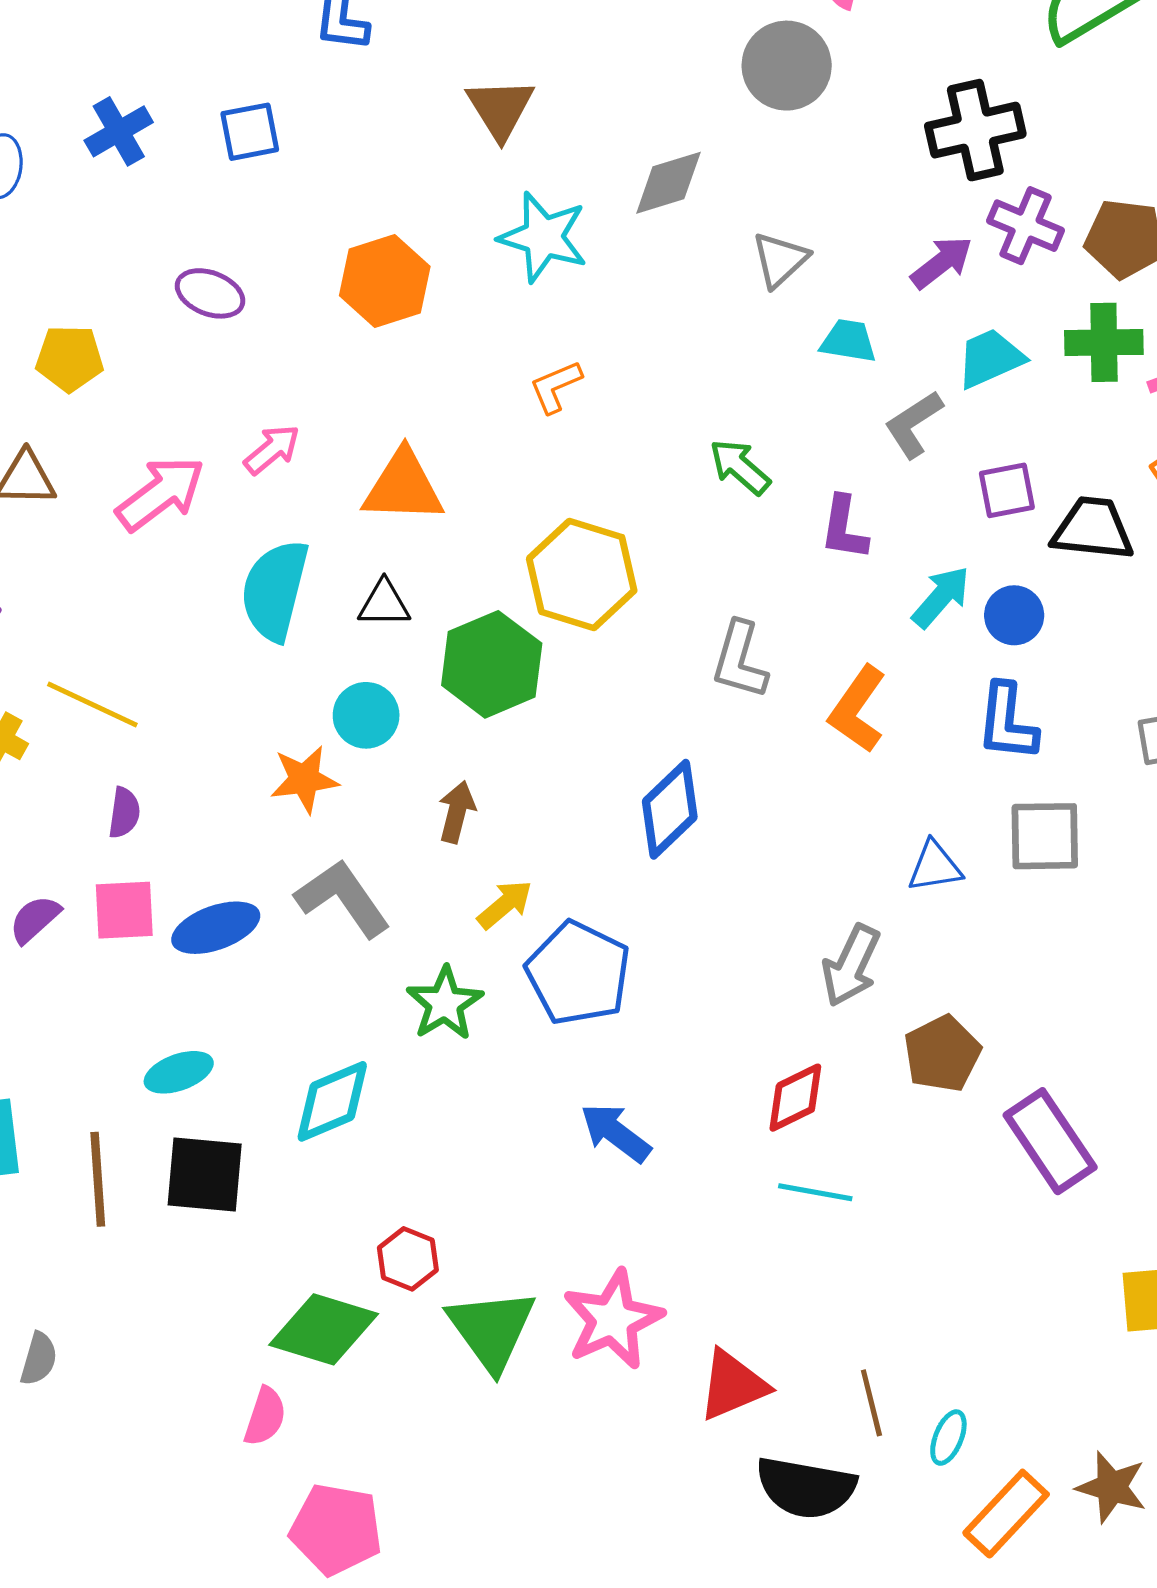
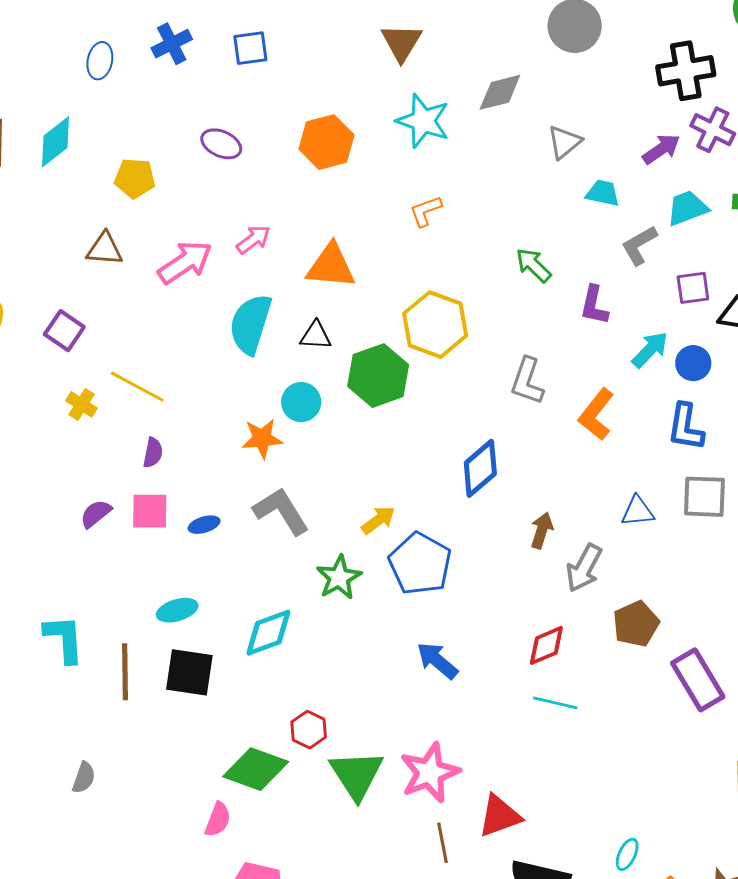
brown arrow: (457, 812) -> (542, 530), moved
blue ellipse: (216, 928) -> (204, 525), size x0.6
brown line: (871, 1403) -> (443, 843), moved

